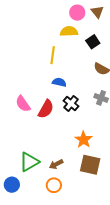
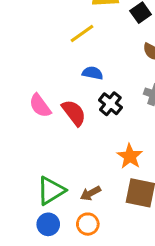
yellow line: (53, 55) -> (82, 34), turned 48
red semicircle: (46, 109) -> (74, 113), turned -66
blue circle: (12, 185) -> (48, 224), moved

